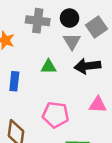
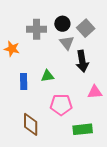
black arrow: (87, 66) -> (82, 61), turned -85
green triangle: (49, 67) -> (48, 76), moved

